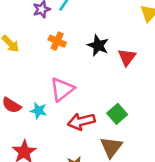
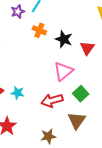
orange cross: (57, 41) -> (39, 30), moved
pink triangle: (62, 89) -> (63, 71), moved

